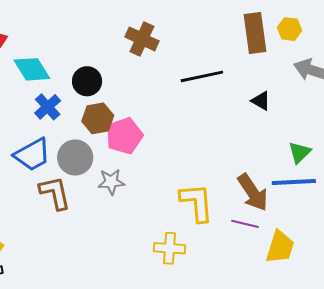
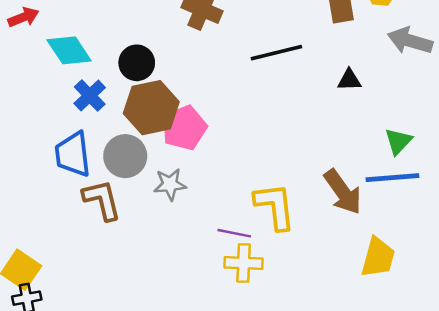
black triangle: (261, 101) -> (349, 80), turned -30
brown hexagon: (98, 118) -> (151, 108), size x1.4
blue trapezoid: (32, 155) -> (73, 154), turned 114
purple line: (245, 224) -> (234, 233), moved

